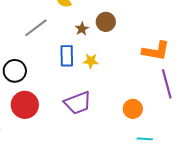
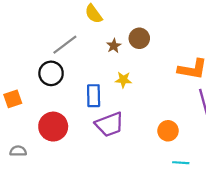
blue rectangle: (67, 56) -> (94, 96), moved
black circle: (15, 71) -> (51, 73), moved

